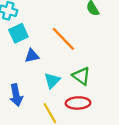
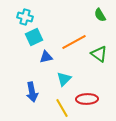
orange line: (63, 39) -> (74, 42), turned -75
green triangle: (81, 76) -> (99, 54), moved

